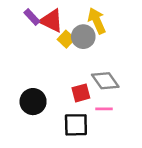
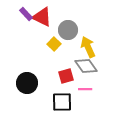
yellow arrow: (97, 21) -> (88, 47), moved
yellow square: (66, 39) -> (54, 44), moved

